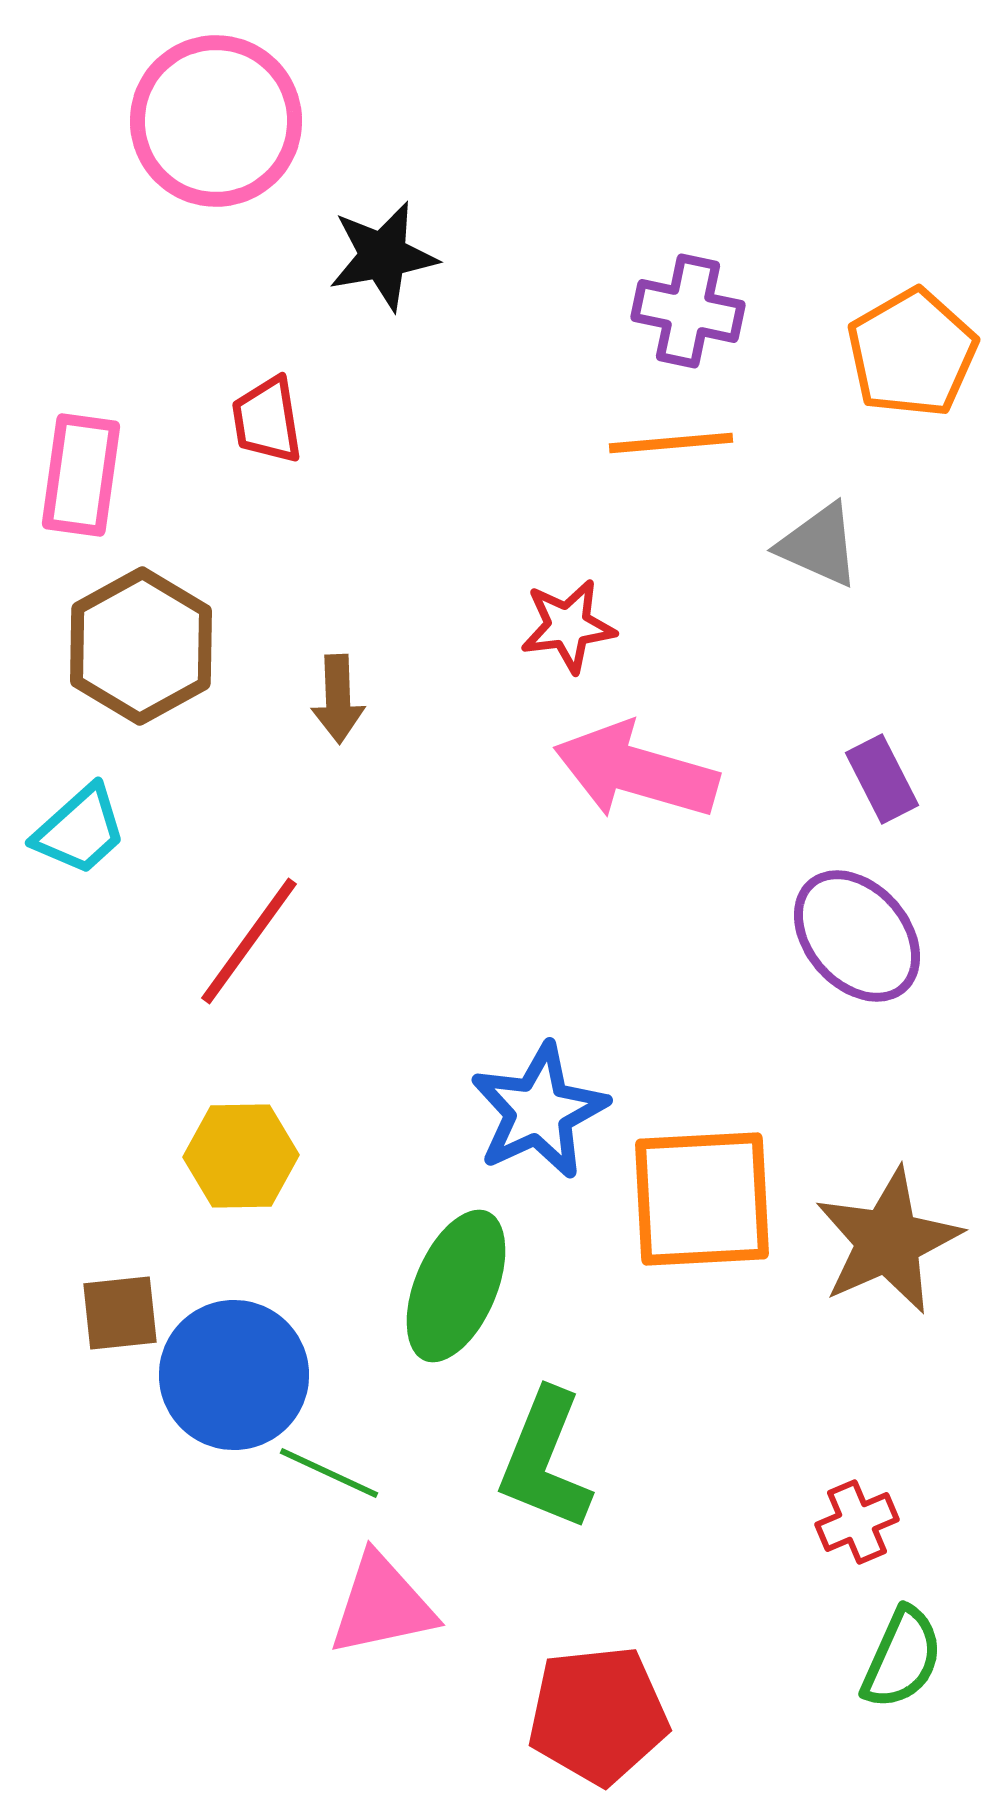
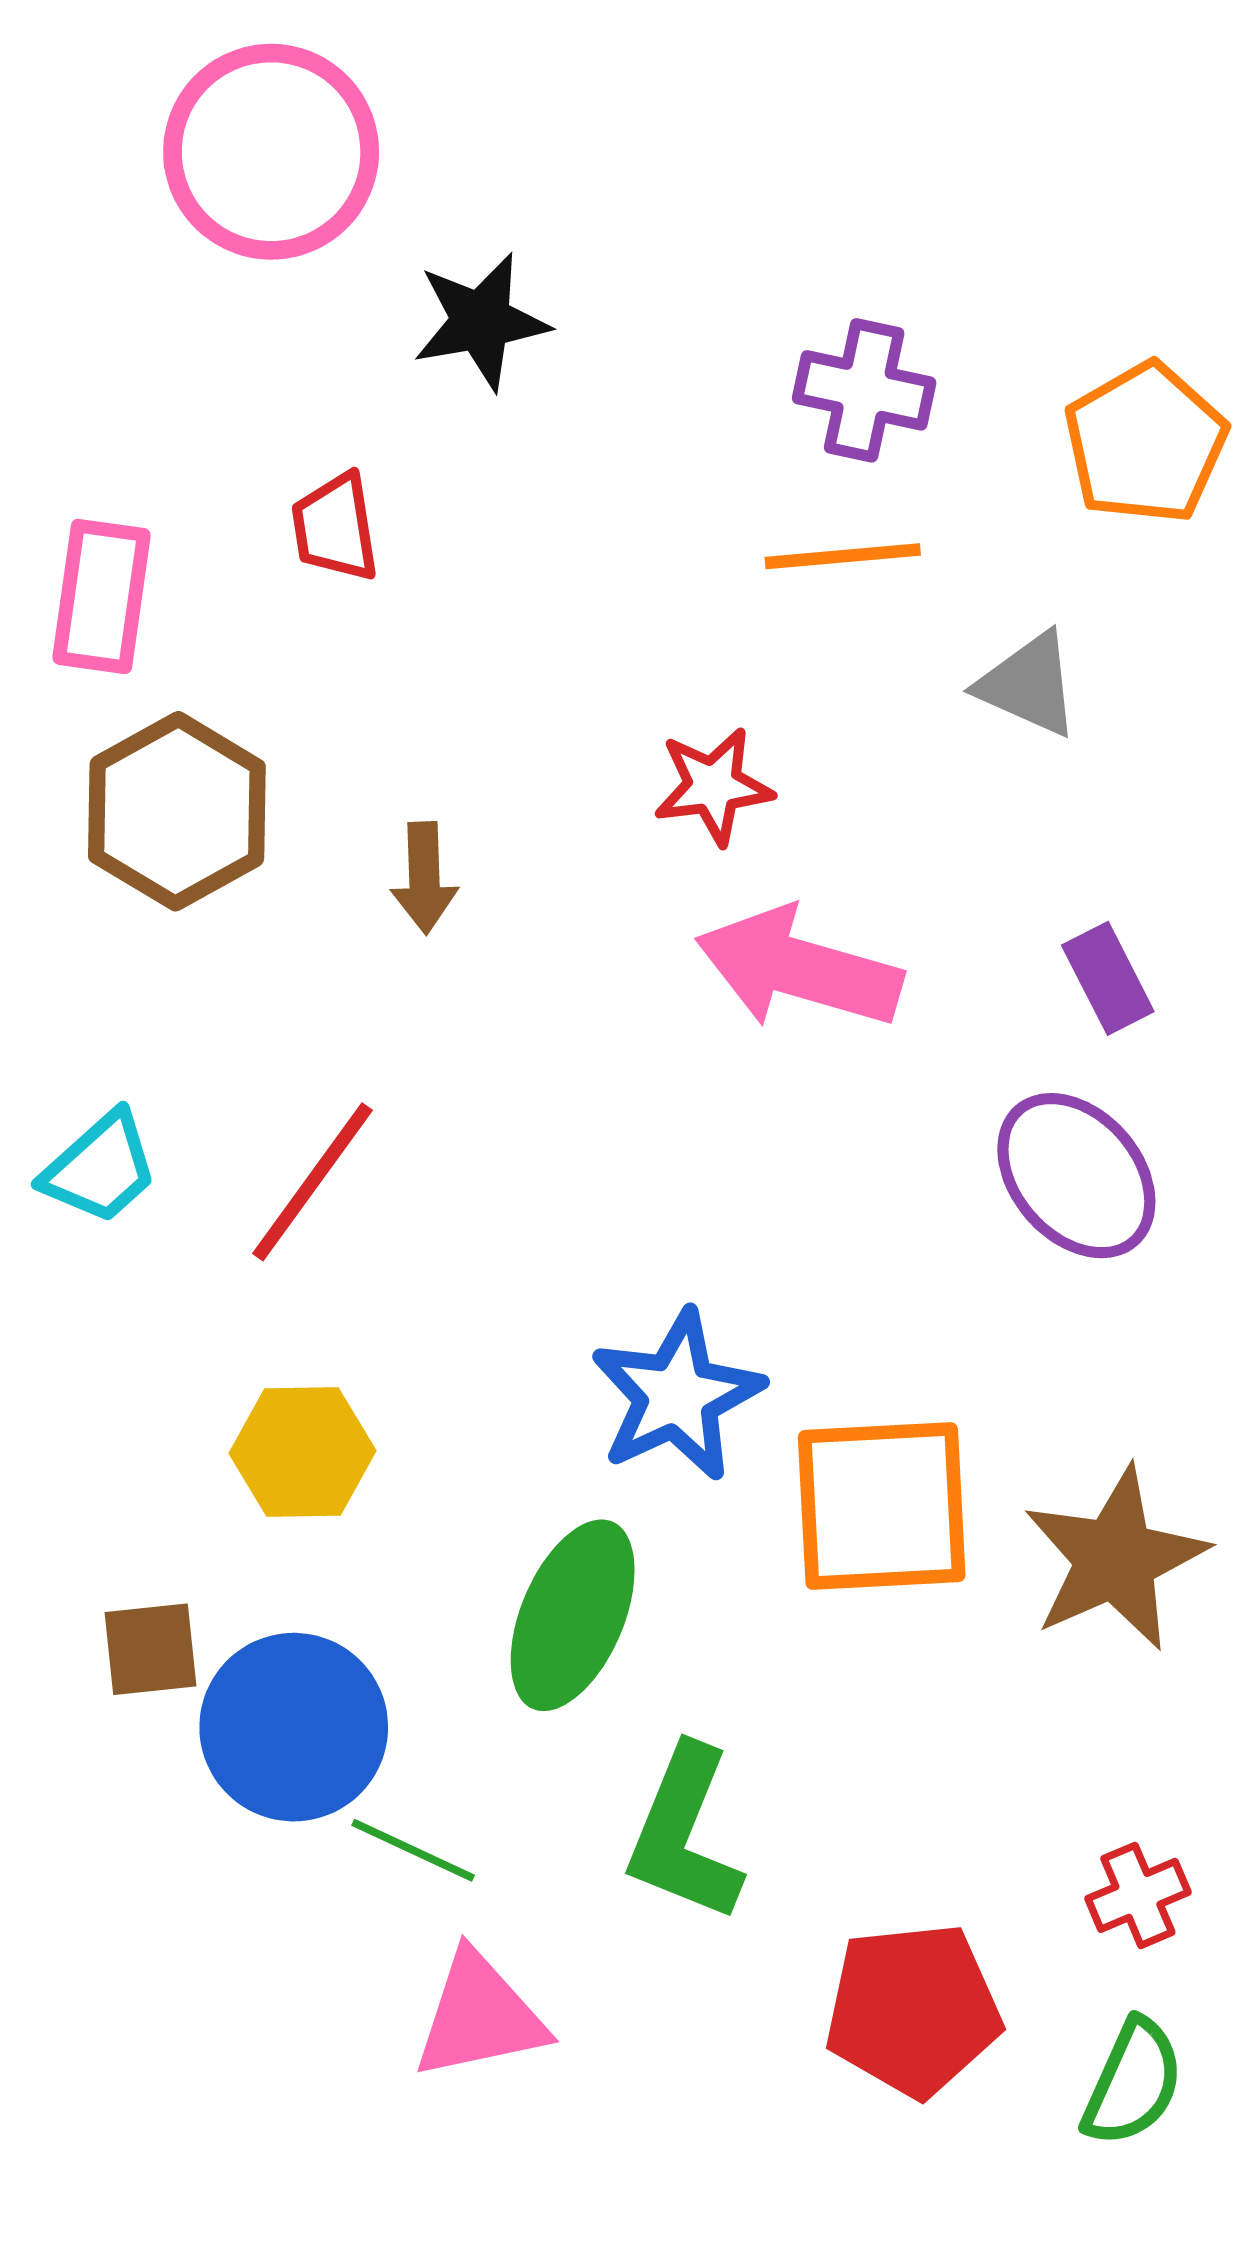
cyan trapezoid: (80, 830) -> (100, 1168), moved
red cross: (857, 1522) -> (1138, 1895), moved
red pentagon: (598, 1715) -> (913, 2010), moved

